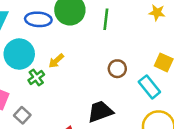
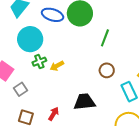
green line: (106, 19) -> (105, 38), moved
yellow arrow: (56, 61) -> (57, 66), moved

